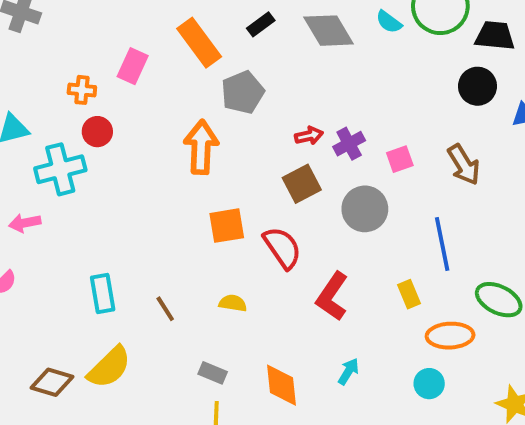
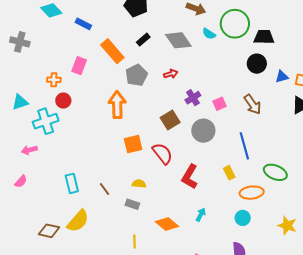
red arrow: (309, 136) -> (171, 74), moved
gray rectangle: (213, 373) -> (132, 204), moved
orange diamond: (282, 385) -> (167, 224), turned -40

